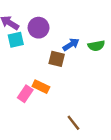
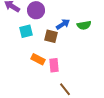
cyan square: (16, 40) -> (26, 31), moved
pink rectangle: (25, 94) -> (54, 65), moved, turned -40

